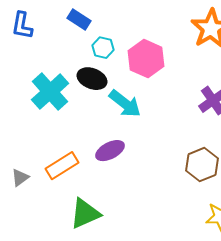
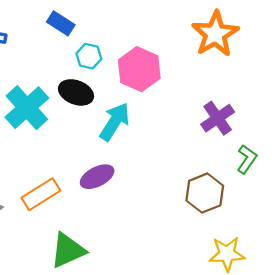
cyan arrow: (125, 104) -> (115, 122), turned -96

